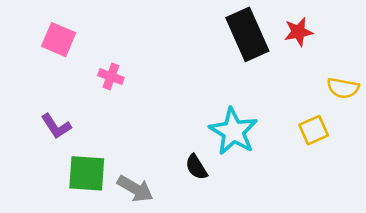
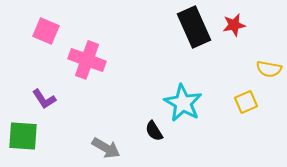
pink cross: (111, 77) -> (87, 60), size x1.8
green square: (87, 173) -> (23, 136), moved

